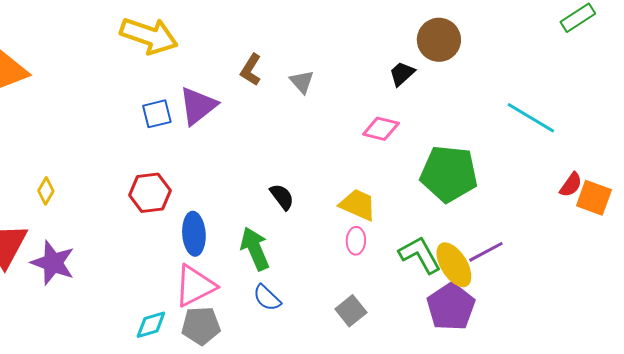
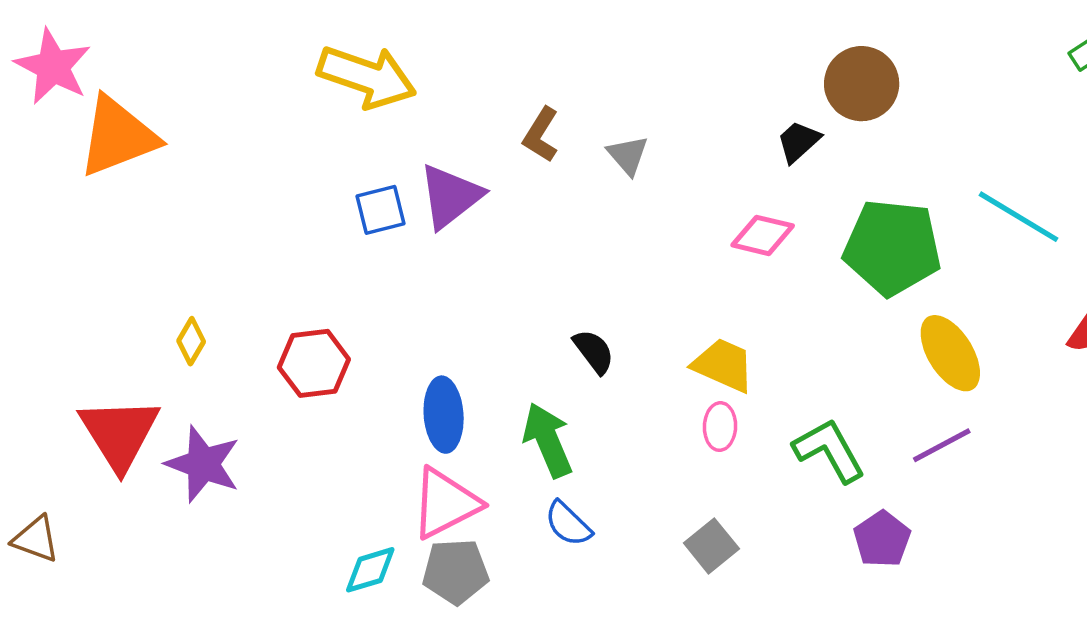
green pentagon: (449, 174) -> (892, 247), moved
red hexagon: (150, 193) -> (314, 363), moved
yellow ellipse: (454, 265) -> (950, 353), moved
purple pentagon: (451, 307) -> (882, 539), size x0.7

